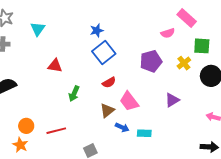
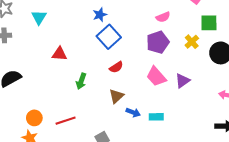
pink semicircle: (168, 33) -> (163, 17), moved
pink trapezoid: (129, 101) -> (156, 77), moved

